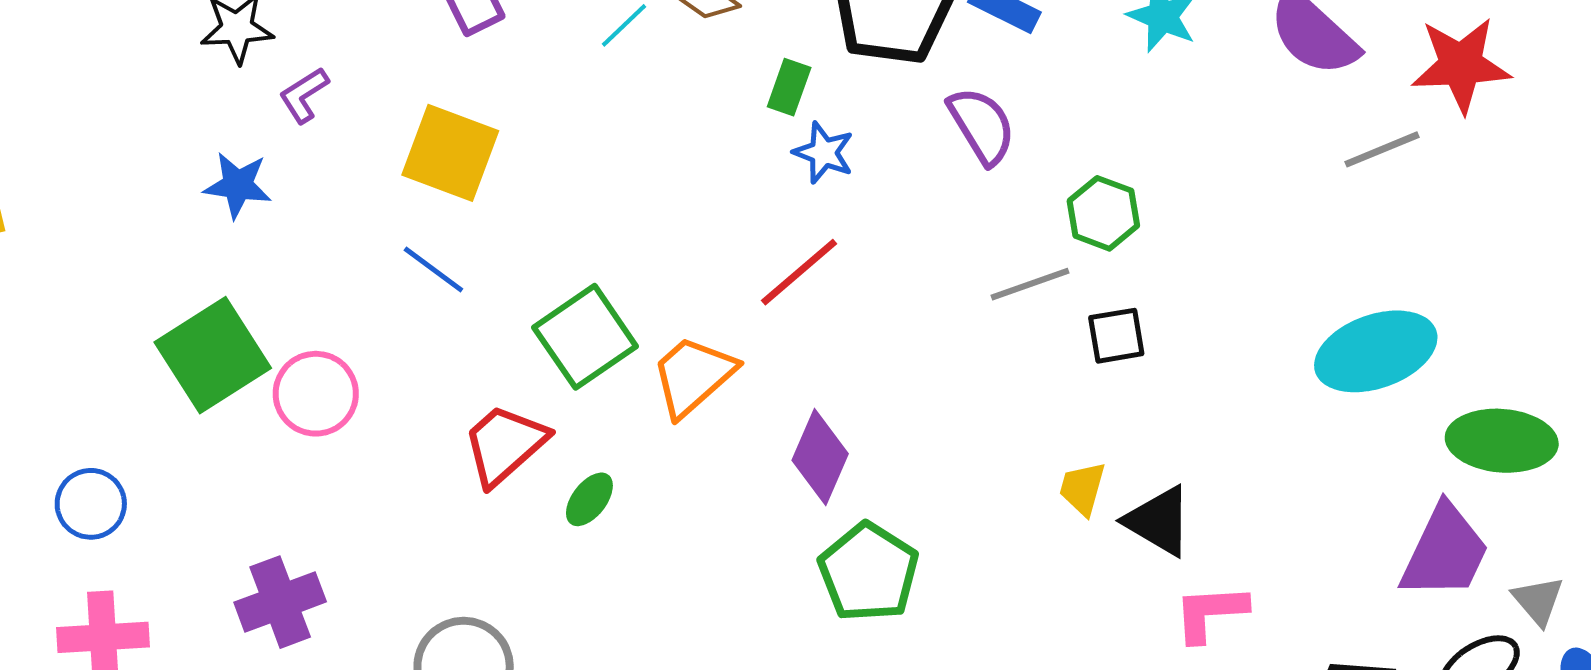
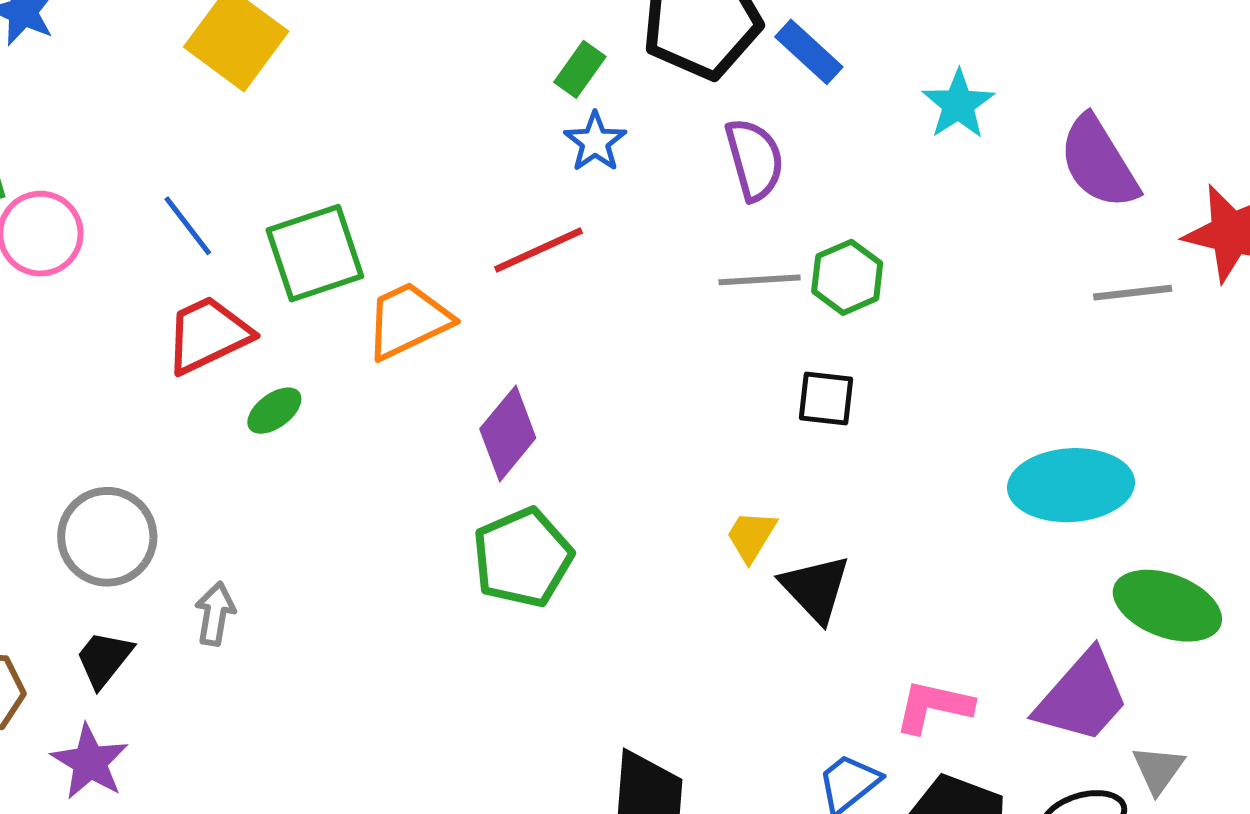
blue line: (433, 270) -> (188, 226), moved
gray line: (1030, 284) -> (760, 280), moved
pink L-shape: (1210, 613) -> (934, 706), moved

